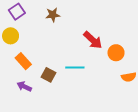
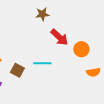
brown star: (53, 15) -> (42, 14), moved

